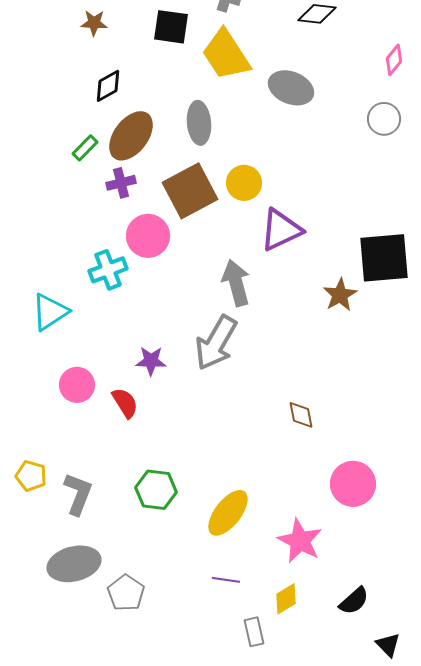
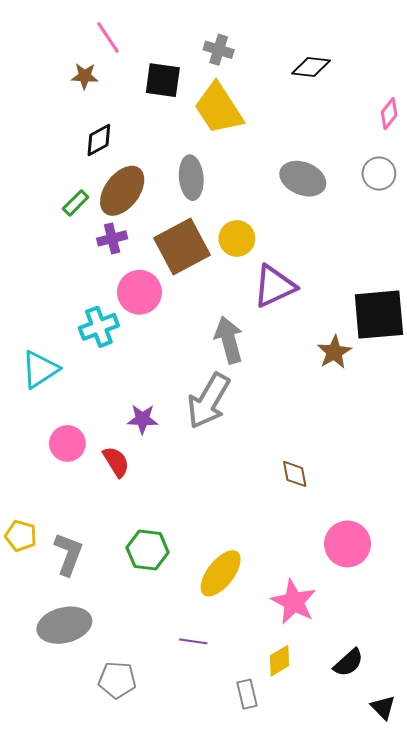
gray ellipse: (291, 88) -> (303, 179), moved
purple line: (226, 580) -> (193, 641), moved
gray pentagon: (126, 593) -> (117, 680), moved, turned -30

